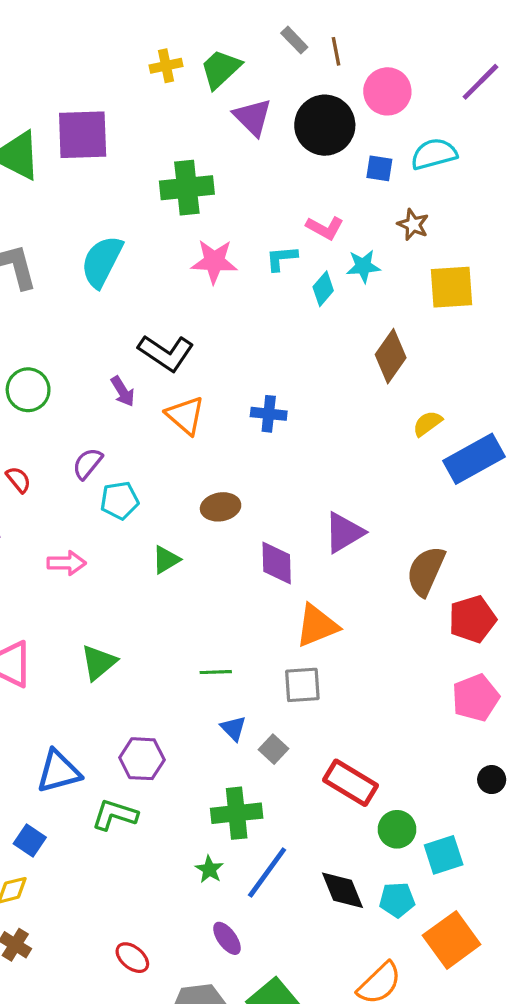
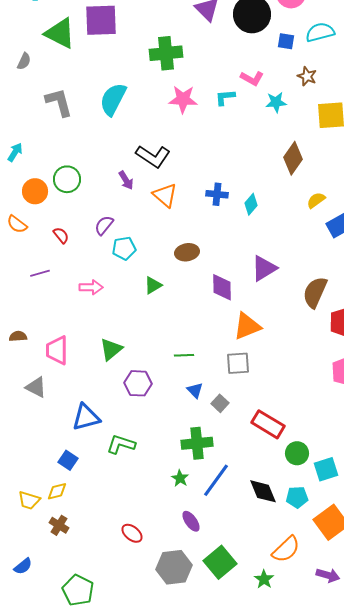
cyan diamond: (323, 289) -> (251, 204), moved
purple hexagon: (142, 759) -> (138, 383), moved

